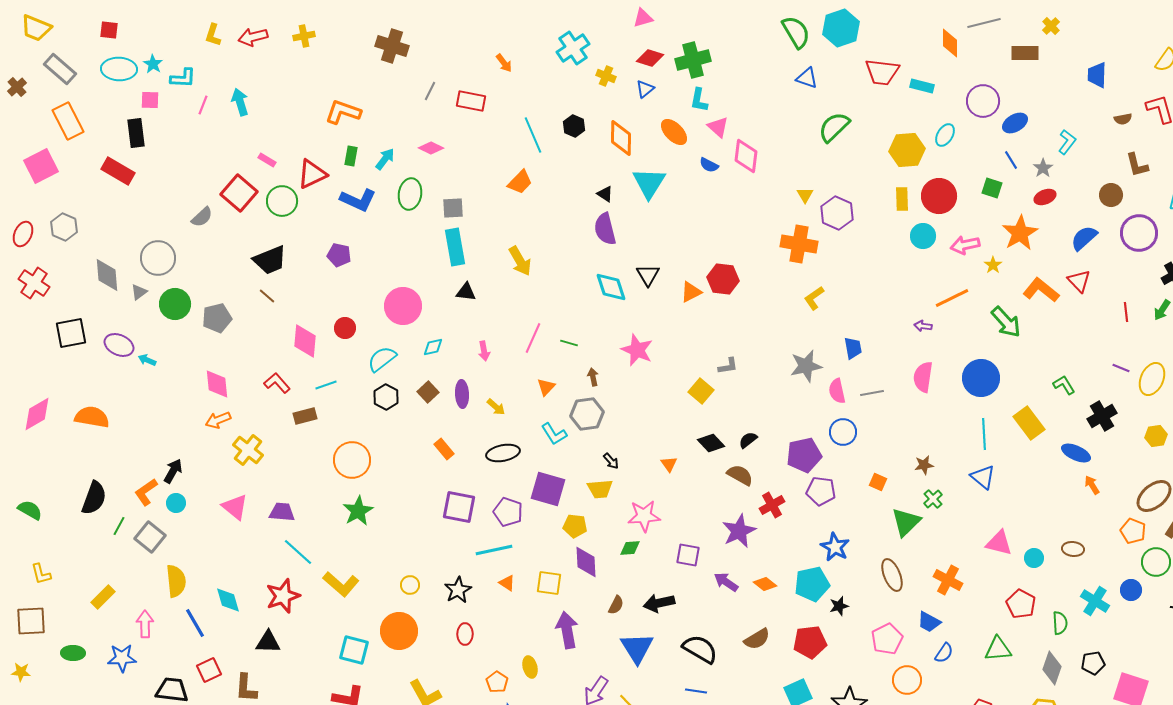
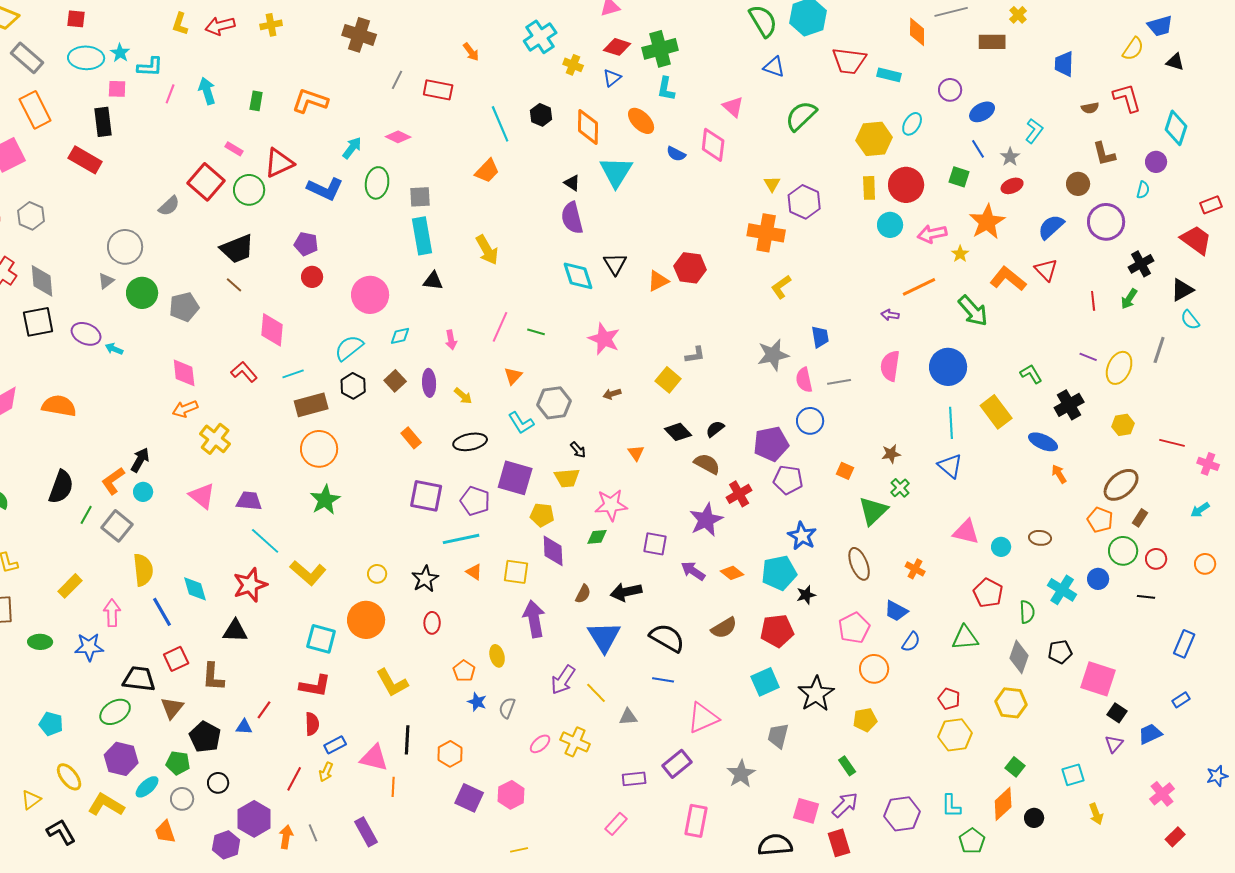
purple circle: (983, 101) -> (950, 90), size x0.7
pink triangle: (718, 127) -> (733, 107), moved
green rectangle: (351, 156) -> (256, 101), moved
gray diamond: (107, 275) -> (42, 281), moved
red circle: (345, 328) -> (312, 277), moved
brown arrow: (593, 377) -> (612, 394), moved, turned -96
brown rectangle: (305, 416) -> (311, 405), moved, size x1.4
orange cross: (948, 580) -> (915, 569), size x0.7

